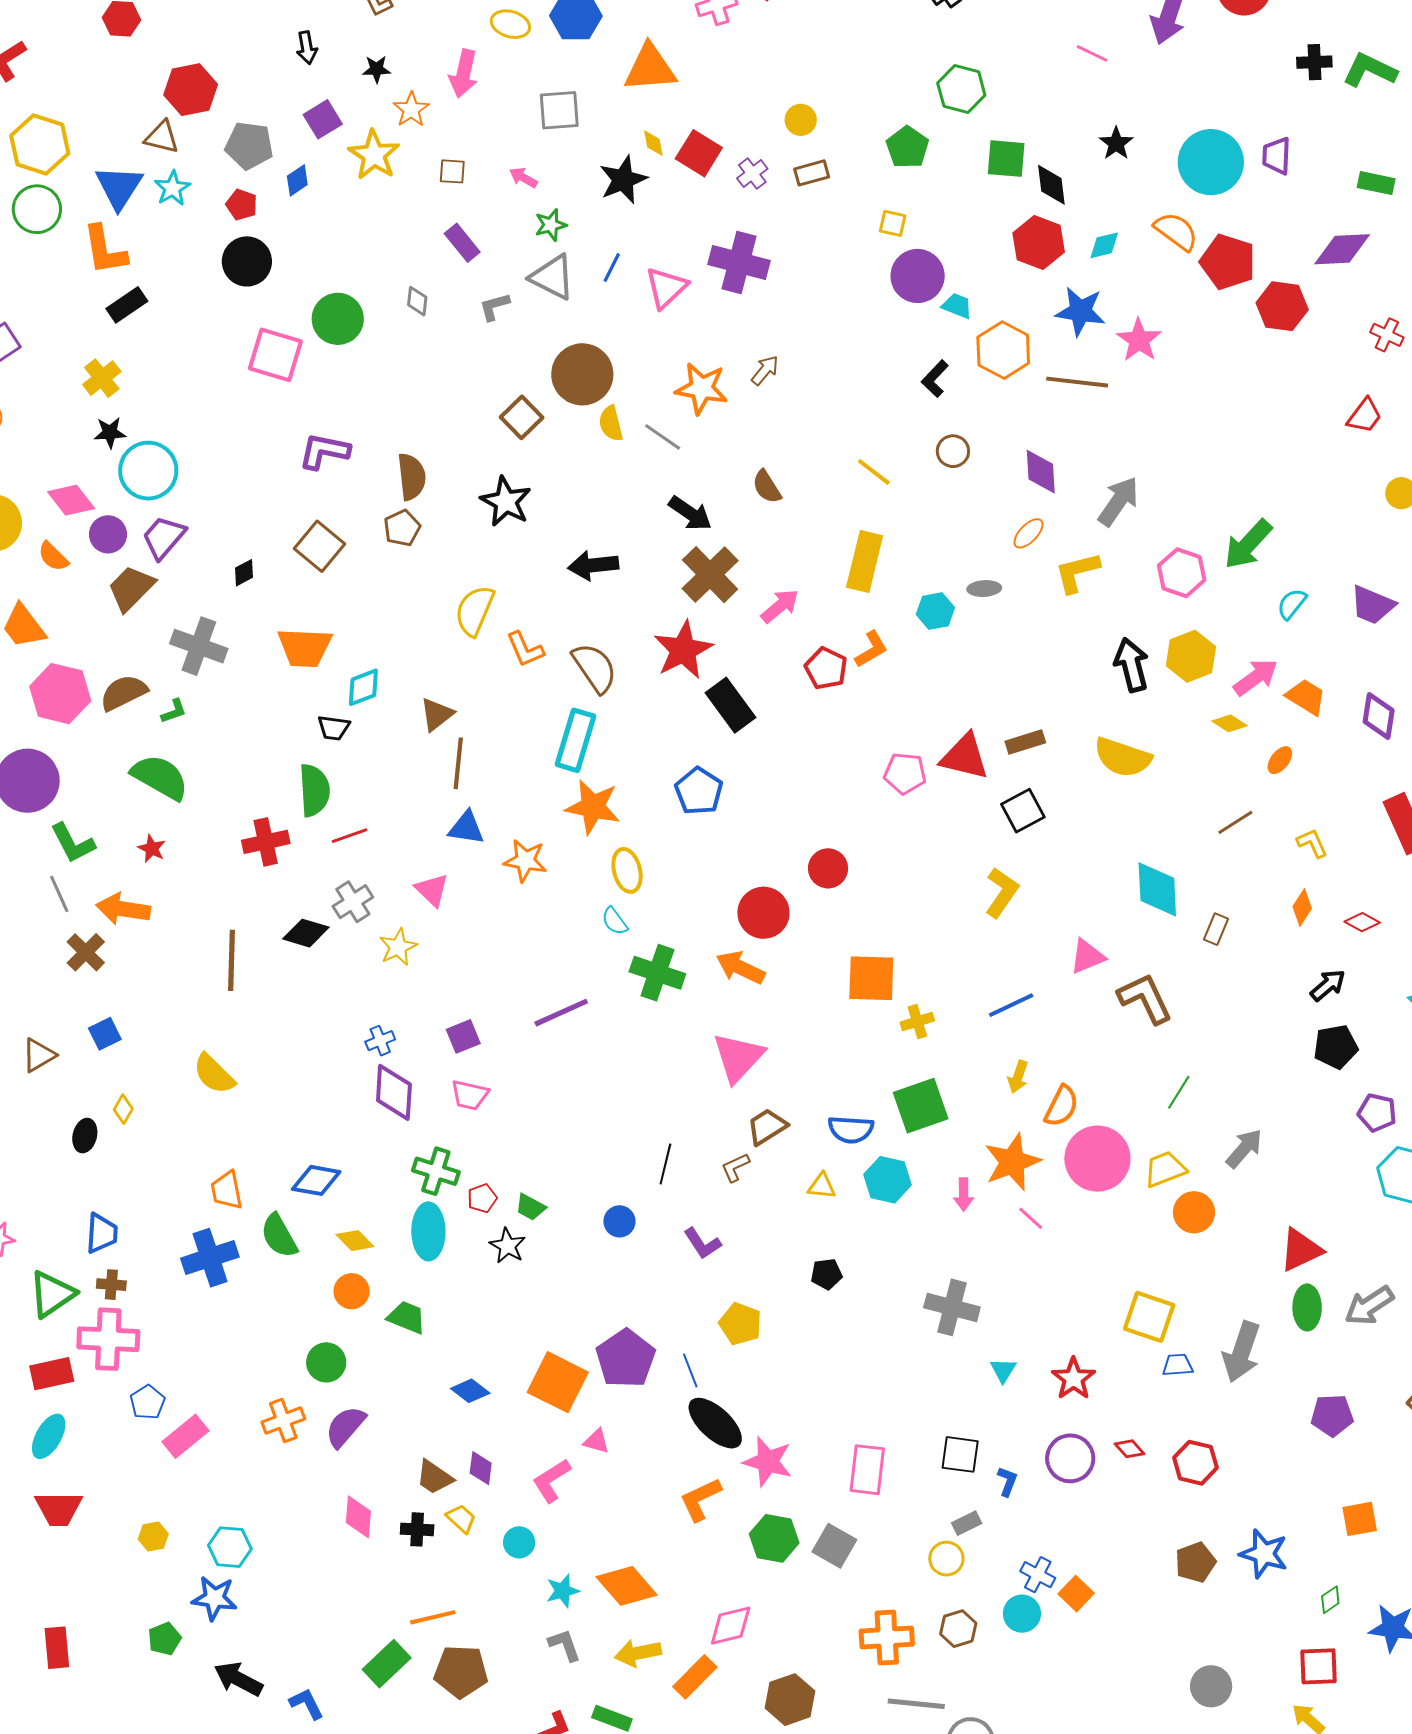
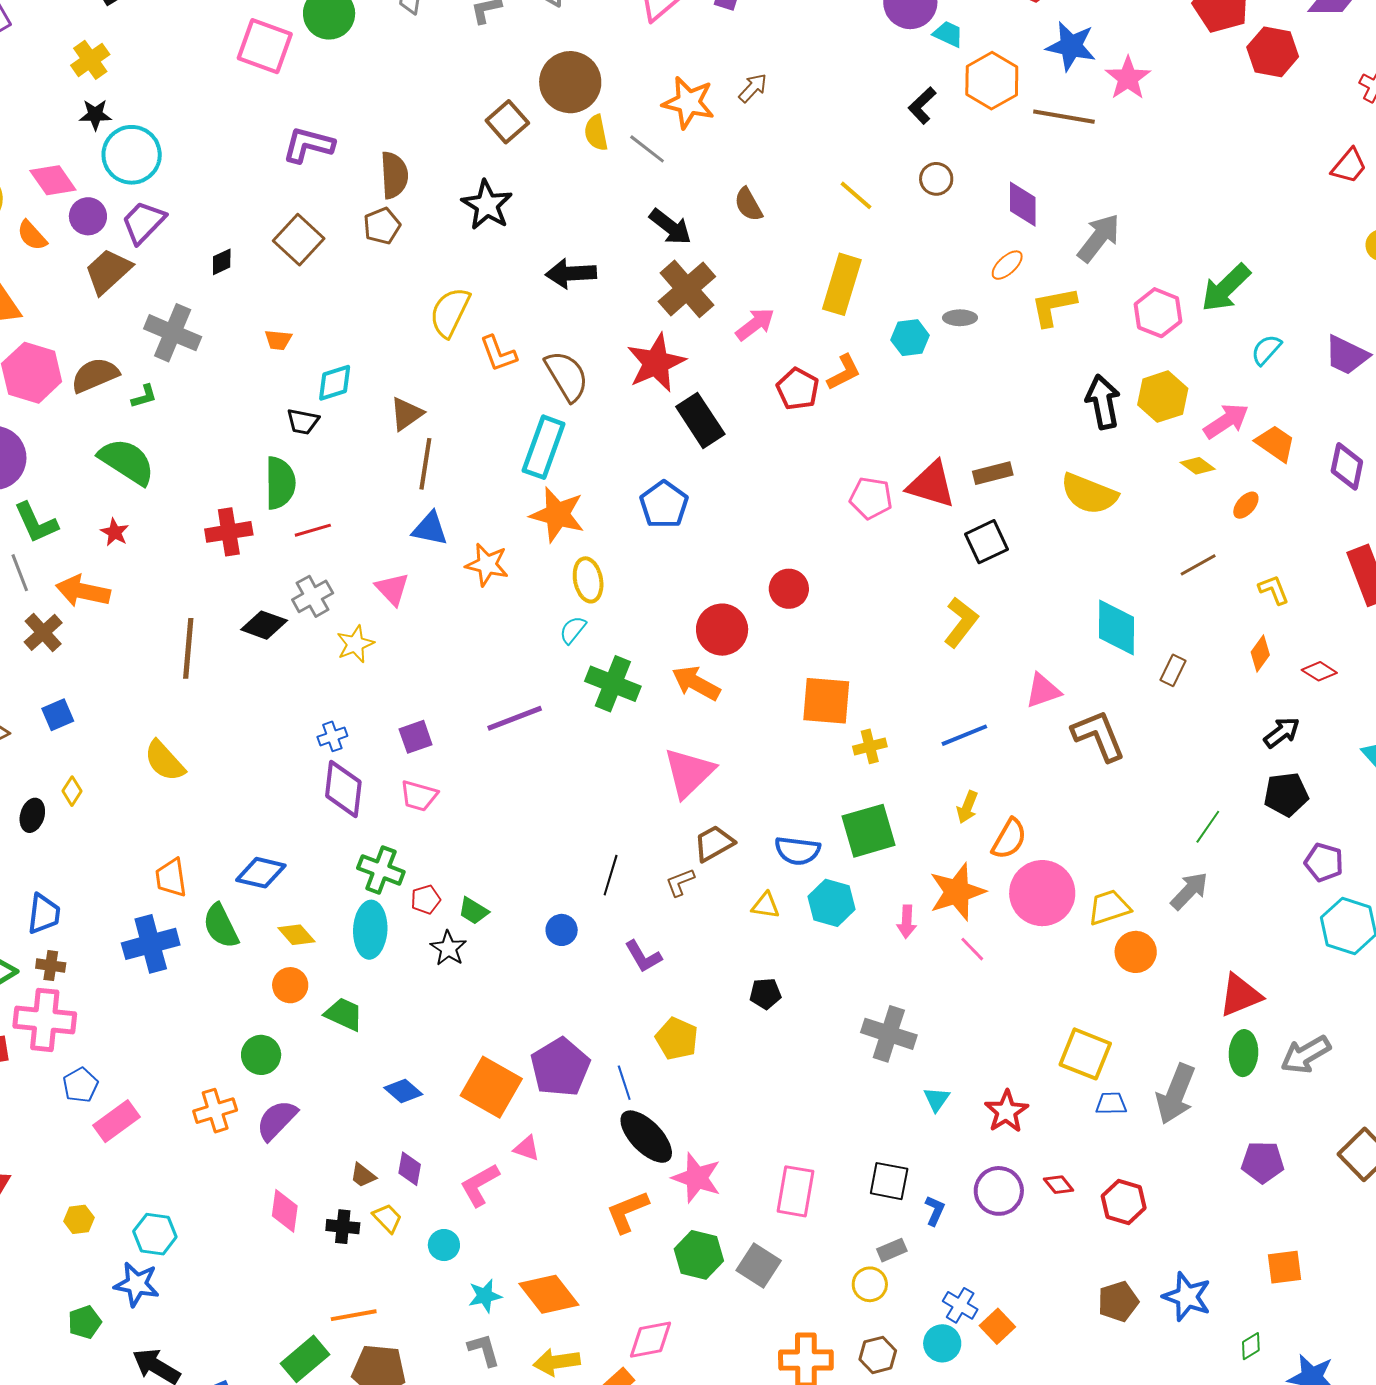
orange trapezoid: (305, 647) -> (278, 340), size x0.5
cyan semicircle: (615, 921) -> (573, 630), turned 72
green line: (1179, 1092) -> (1208, 827), moved
brown trapezoid: (434, 1477) -> (363, 1175), size x0.7

